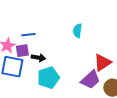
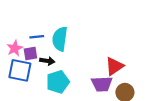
cyan semicircle: (77, 31) -> (60, 39), moved, size x1.6
purple trapezoid: (90, 80) -> (102, 84), turned 40

